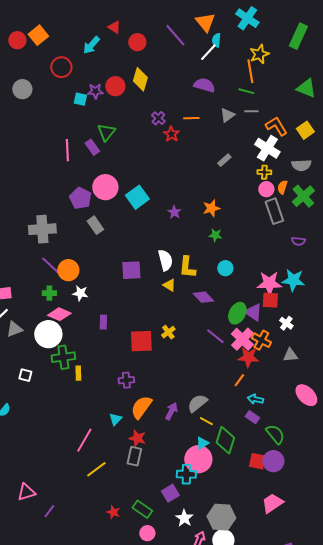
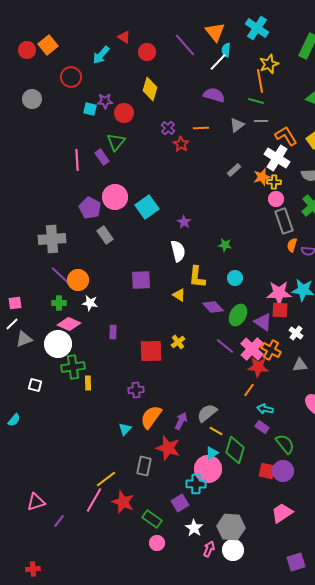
red circle: (115, 86) -> (124, 113), moved
orange semicircle: (282, 187) -> (292, 245), moved
orange star: (211, 208) -> (262, 177), moved
white semicircle: (165, 260) -> (178, 251), moved
green ellipse: (237, 313) -> (238, 315), moved
red star: (137, 438) -> (168, 448), moved, size x1.4
pink line: (84, 440) -> (94, 500), moved
red star: (113, 512) -> (123, 502), moved, size x1.6

